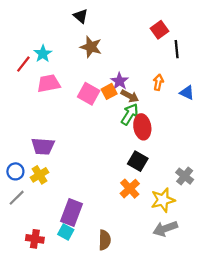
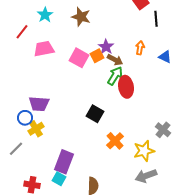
cyan star: (43, 54) -> (45, 15), moved
black square: (138, 161) -> (95, 114), moved
blue circle: (15, 171) -> (25, 118), moved

